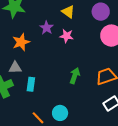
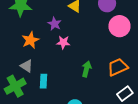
pink star: (67, 36) -> (63, 42), moved
gray triangle: (15, 68) -> (27, 66), turned 40

